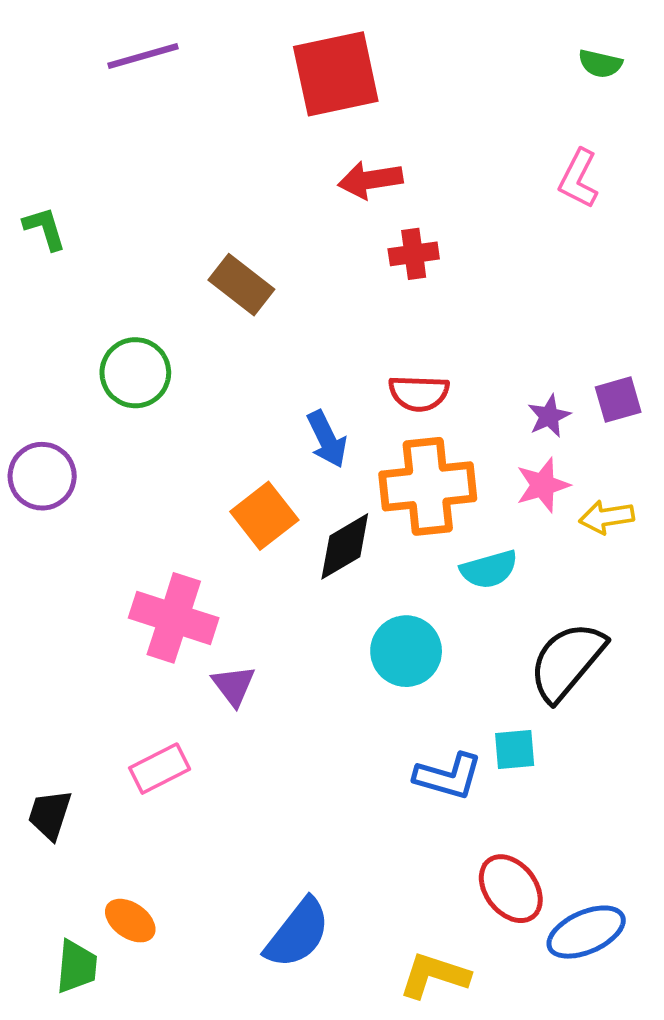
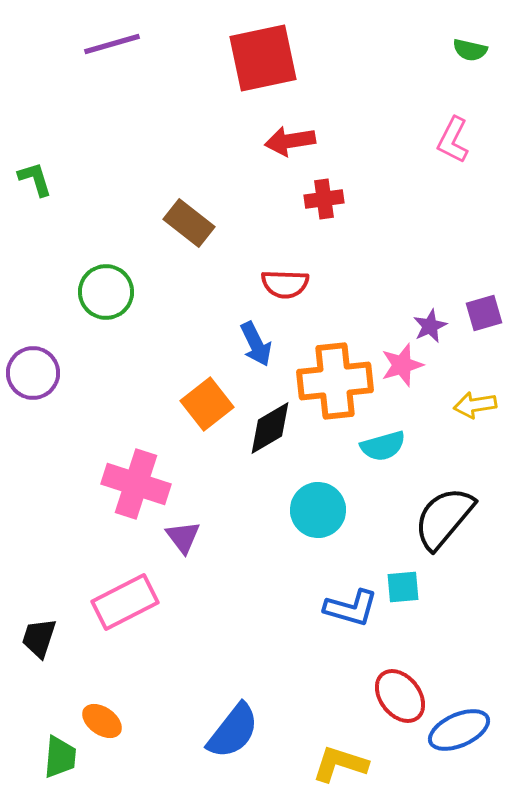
red semicircle: (419, 393) -> (285, 284), moved
pink star: (543, 485) -> (402, 365), moved
pink rectangle: (160, 769) -> (125, 602), size x1.4

